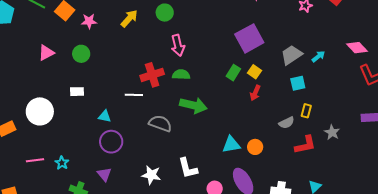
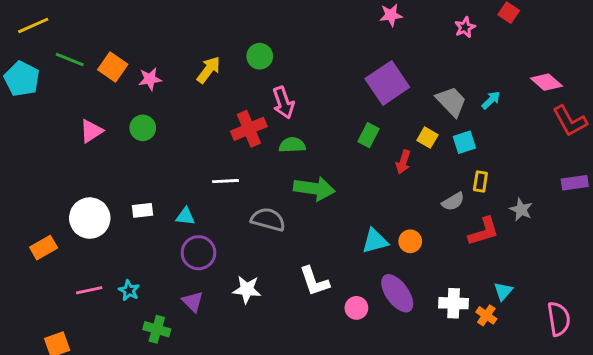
gray trapezoid: (291, 55) -> (451, 101), turned 85
yellow square: (254, 72) -> (427, 138), moved
red cross: (152, 75) -> (249, 129), moved
white rectangle: (77, 92) -> (143, 210), moved
white star: (151, 175) -> (247, 289), moved

